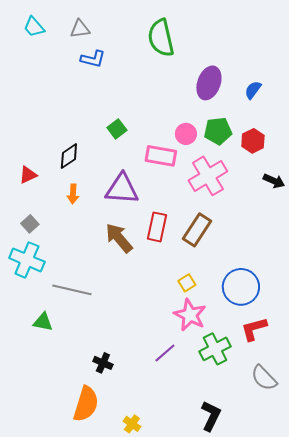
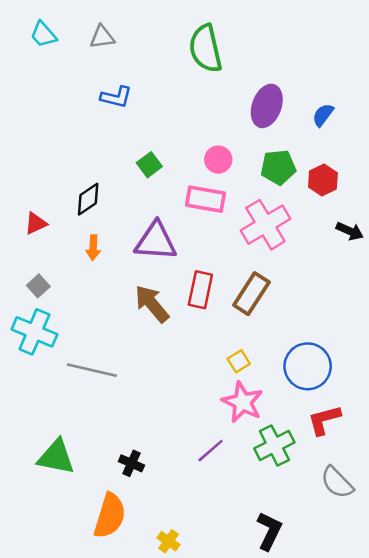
blue L-shape: (93, 59) -> (116, 97), moved
pink circle: (186, 134) -> (218, 160), moved
green triangle: (43, 322) -> (56, 457), moved, size x1.5

